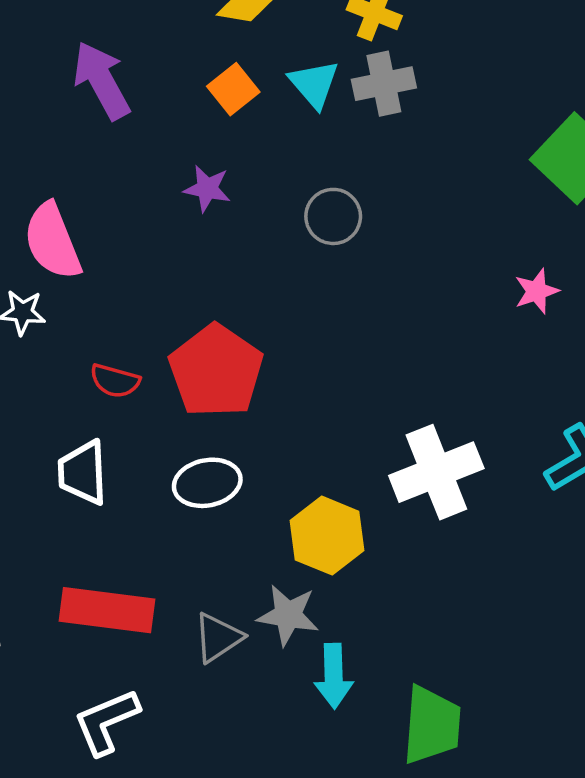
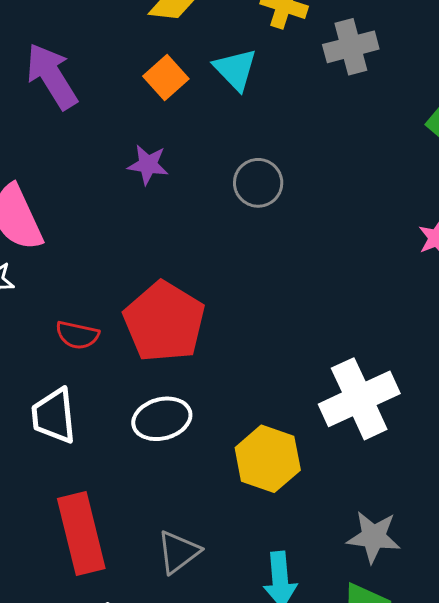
gray cross: (384, 84) -> (351, 47), moved
red rectangle: (107, 610) -> (81, 534), turned 72
gray star: (288, 615) -> (374, 537), moved

